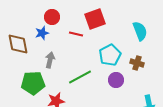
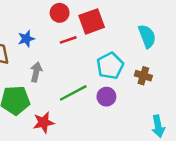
red circle: (52, 17) -> (60, 13), moved
red line: (76, 34) -> (68, 40), turned -32
purple circle: (116, 80) -> (106, 97), moved

